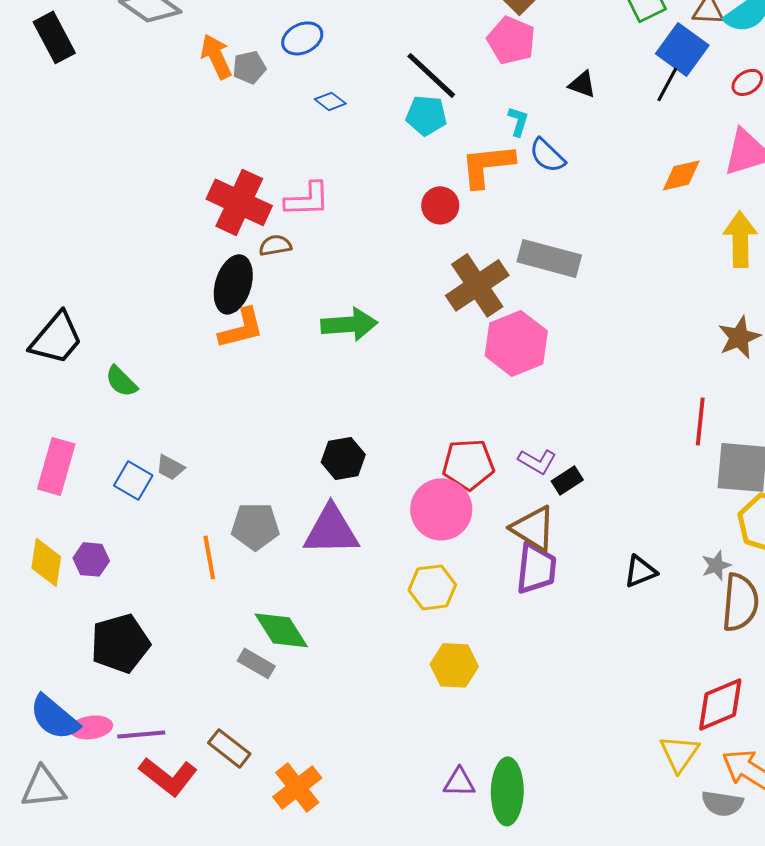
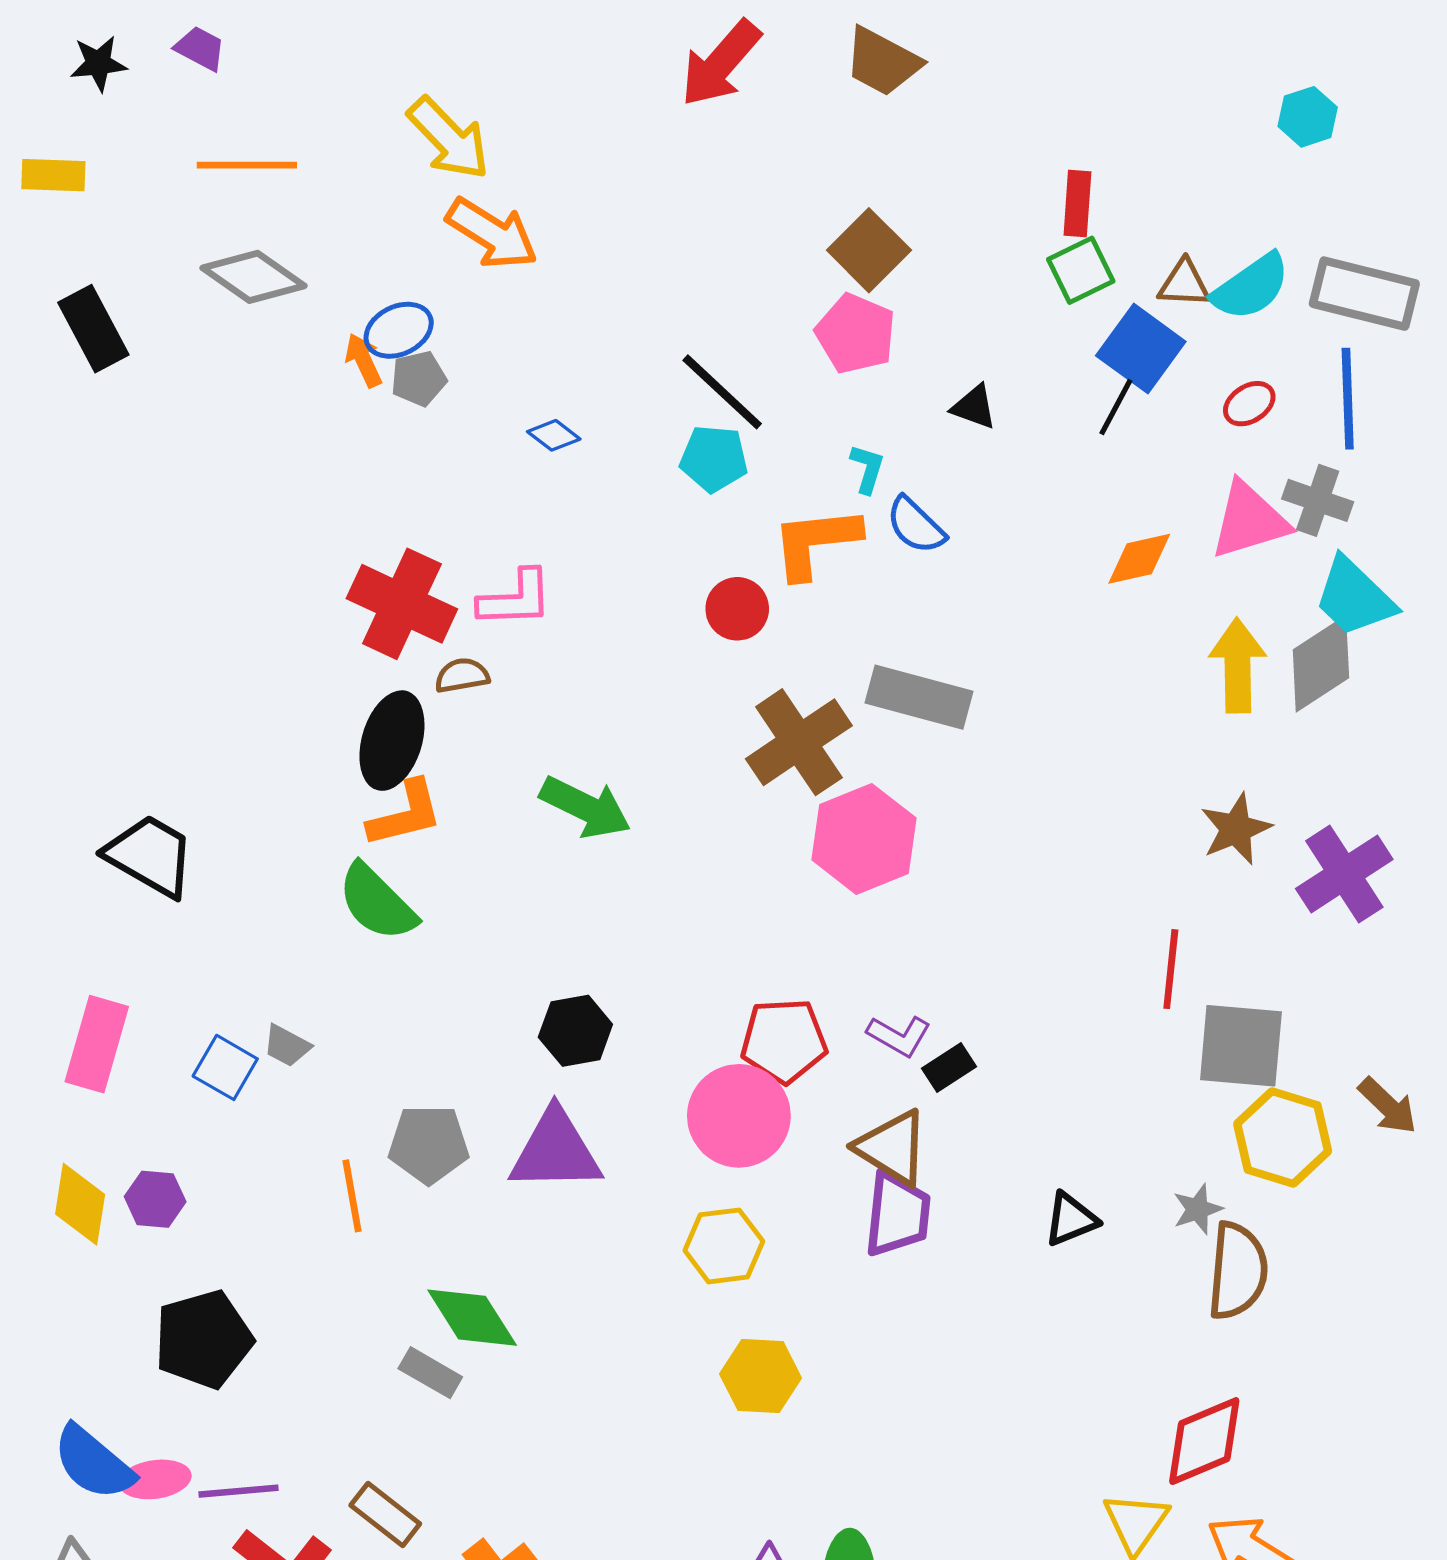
blue ellipse: (302, 38) -> (399, 330), moved
orange arrow: (216, 56) -> (364, 360), size x0.7
green arrow: (349, 324) -> (585, 807), turned 30
black trapezoid: (56, 338) -> (150, 856), moved, turned -100
green semicircle: (121, 381) -> (377, 902), moved, size x1.5

